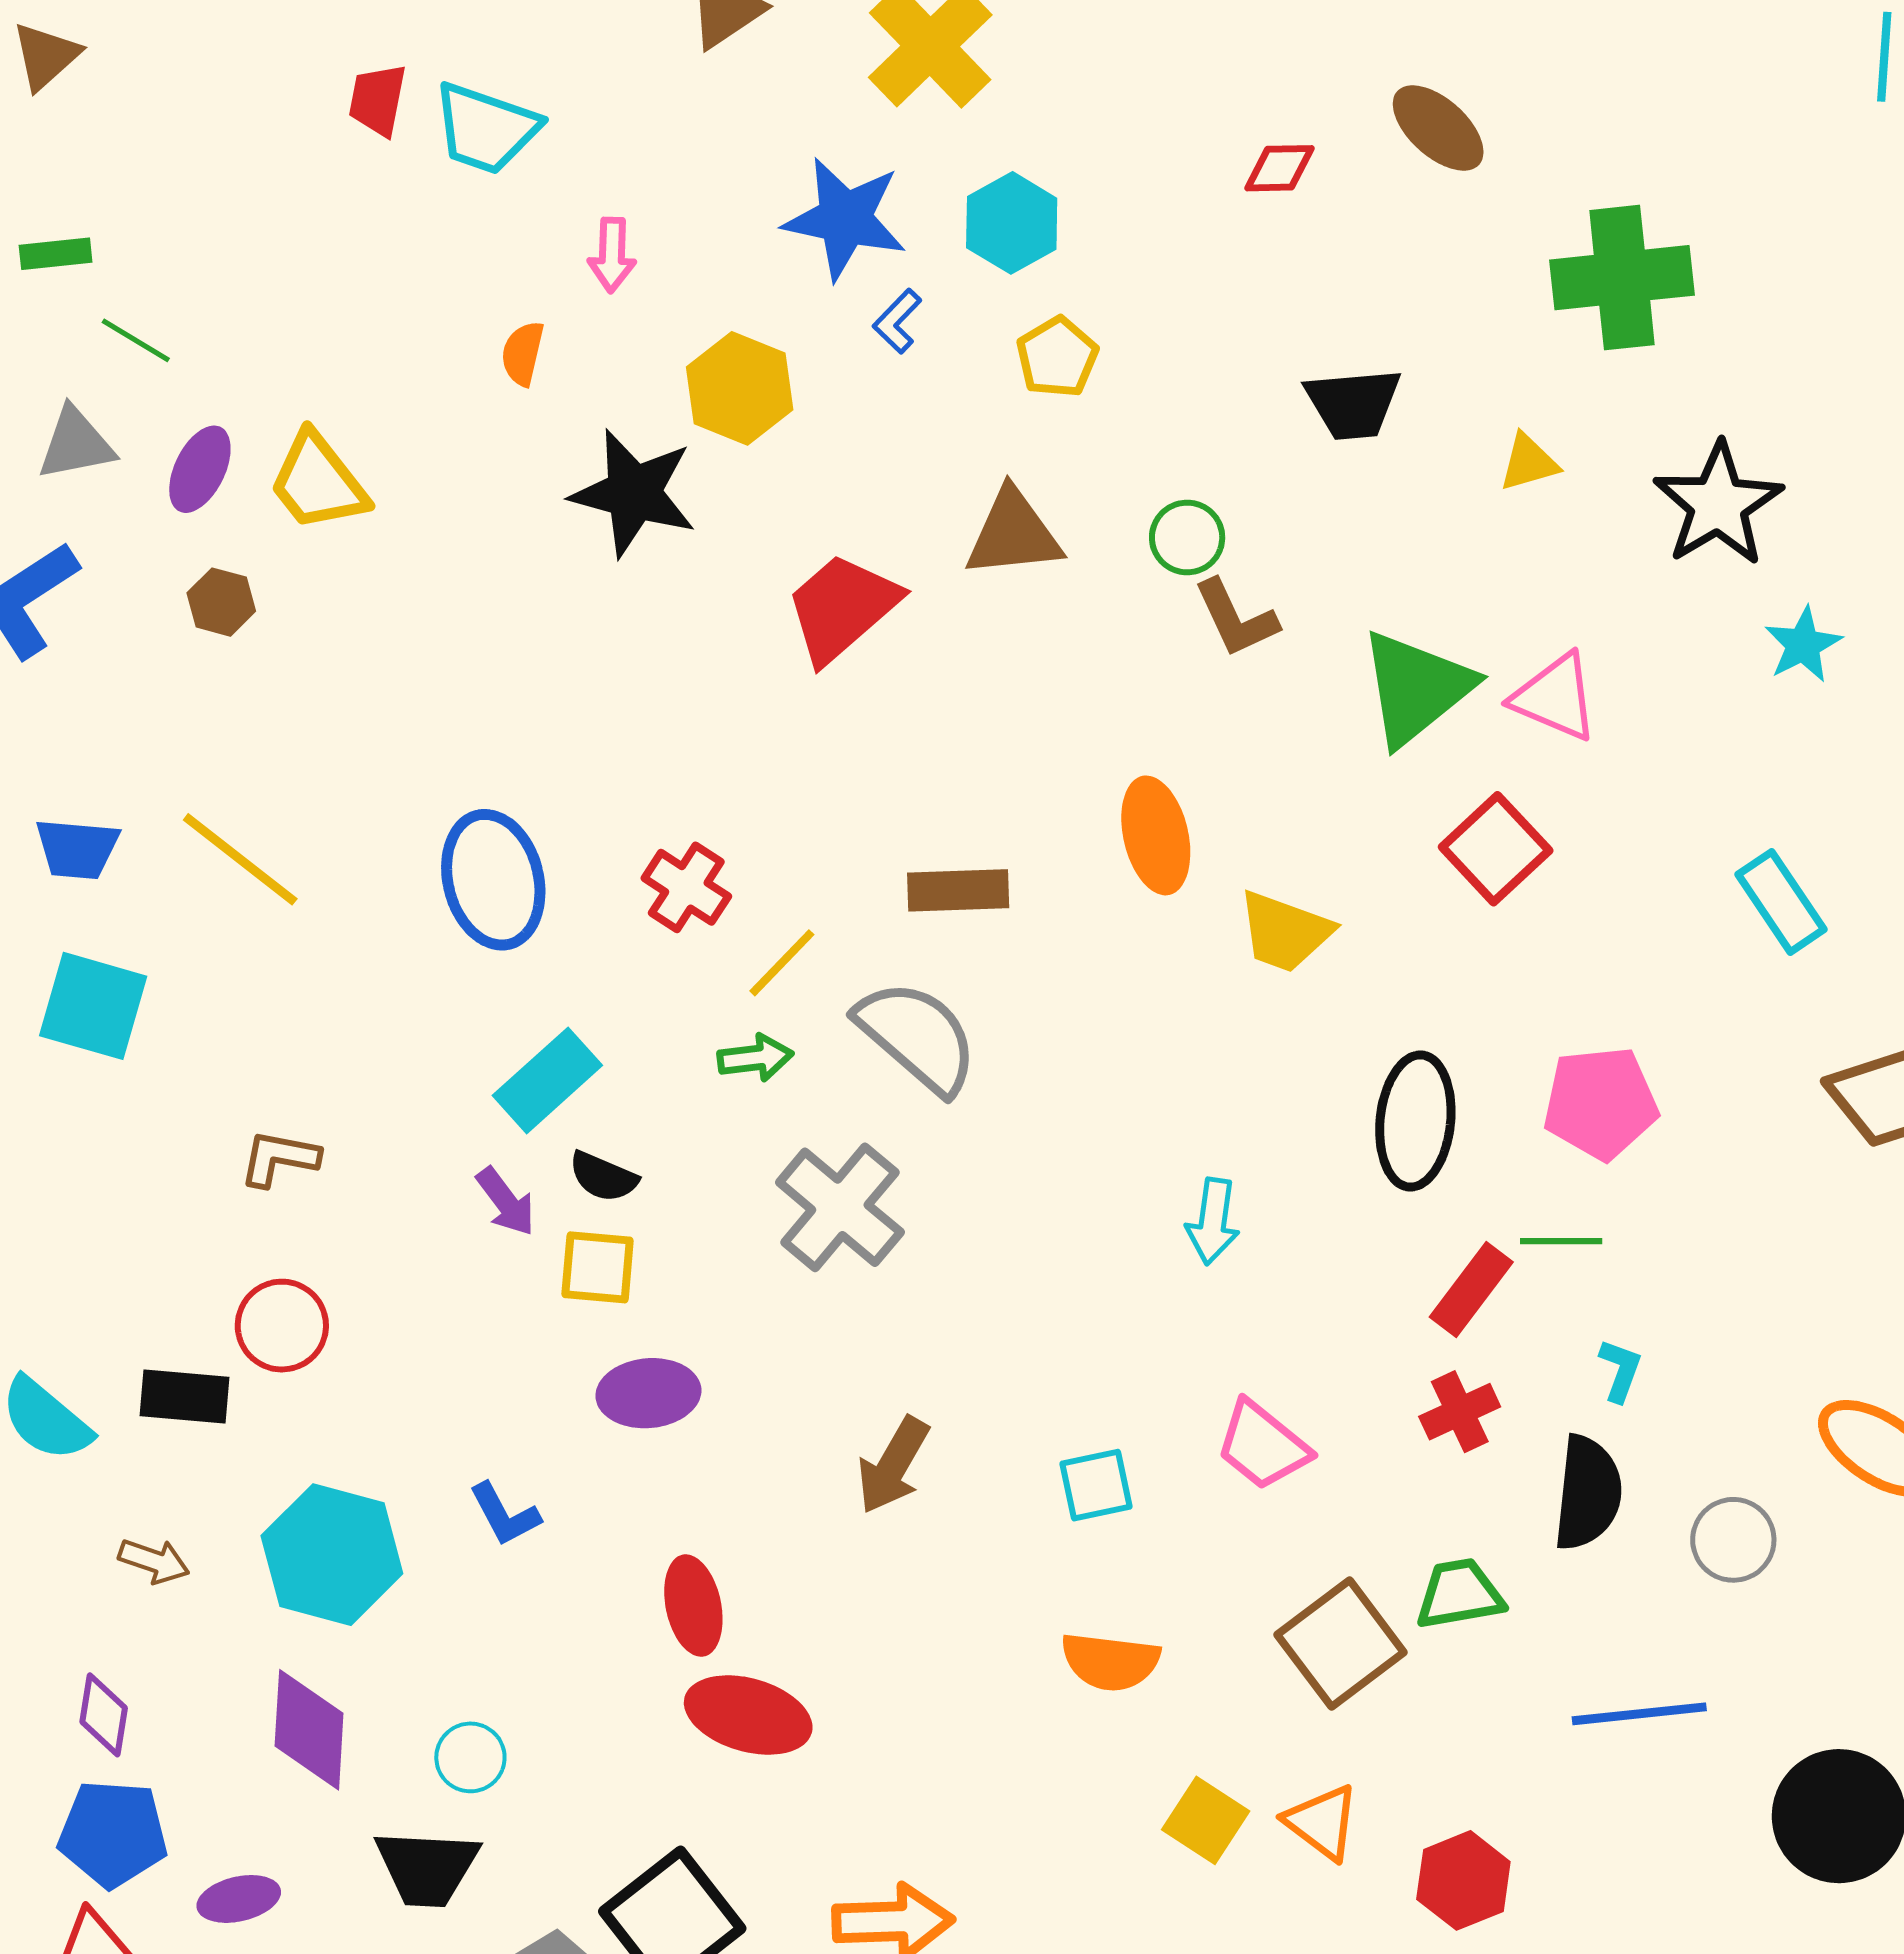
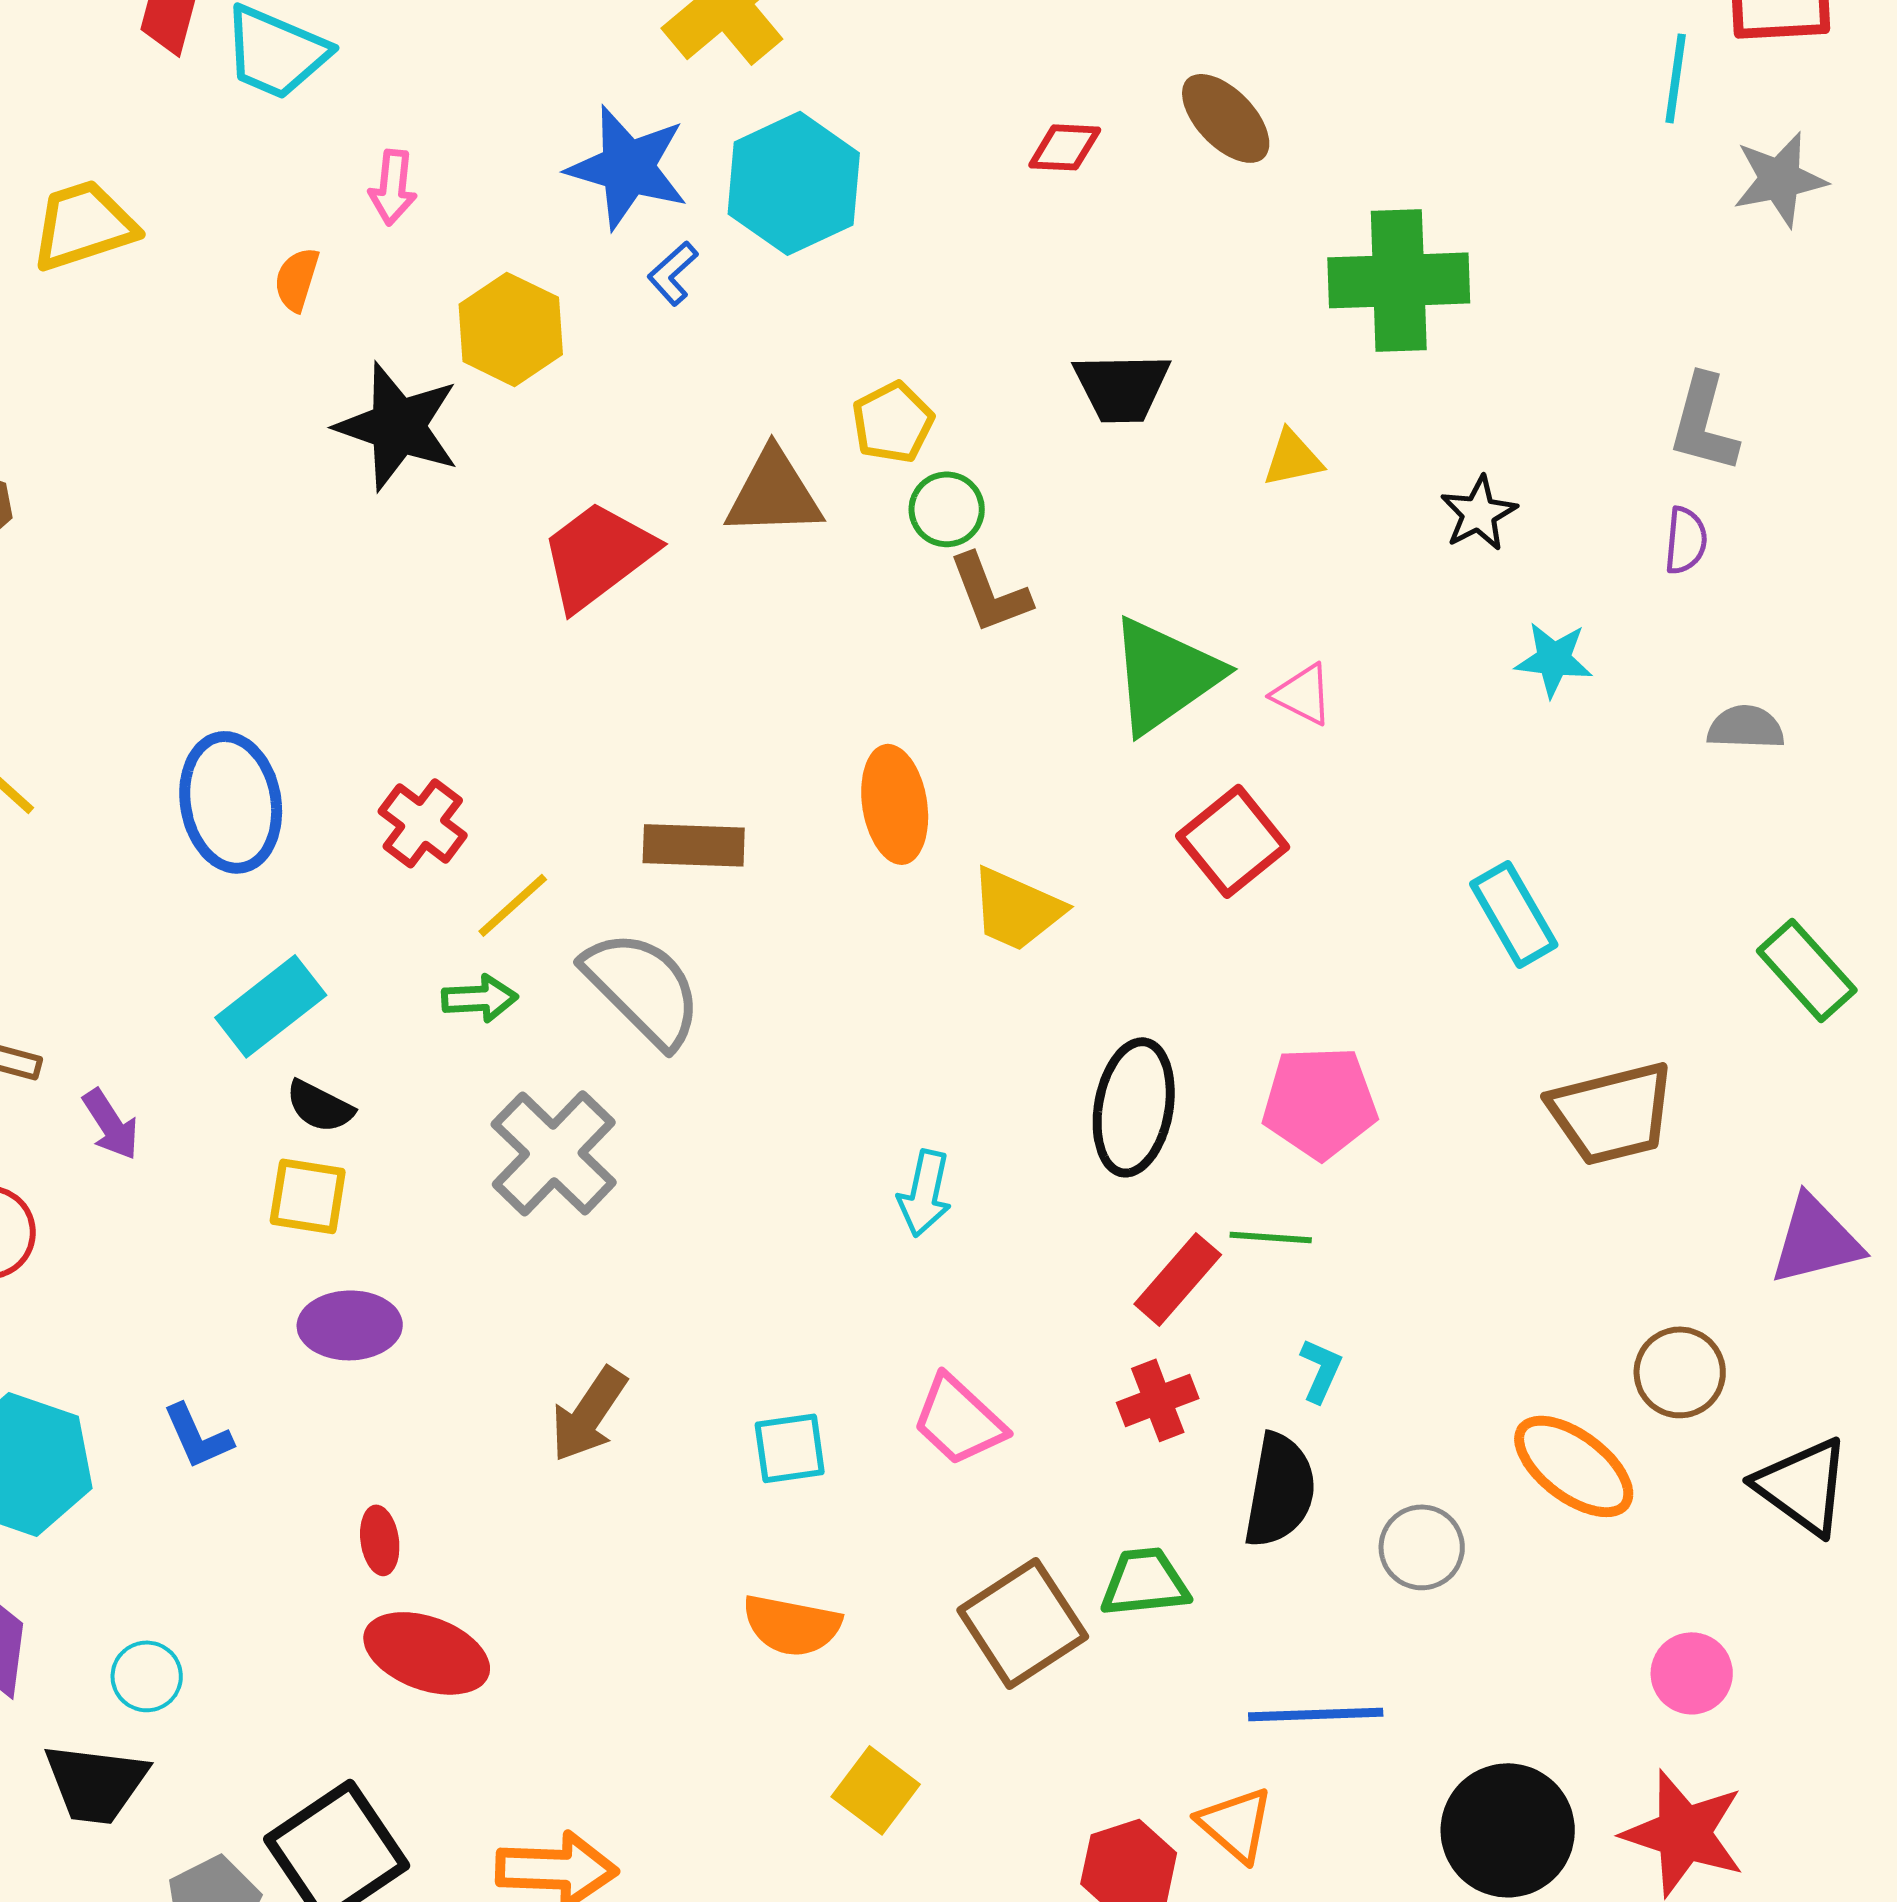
cyan hexagon: (1012, 223) -> (794, 183), size x1.4
yellow pentagon: (1057, 357) -> (893, 422), moved
yellow trapezoid: (318, 482) -> (84, 225), moved, turned 106
black star: (1718, 504) -> (1479, 513), size x0.6
cyan star: (1803, 645) -> (1554, 659), turned 30
pink triangle: (1555, 697) -> (1303, 694), size x0.7
purple arrow: (506, 1202) -> (111, 1124), moved
red ellipse: (693, 1606) -> (380, 1540), size x0.7
orange triangle: (1322, 1822) -> (1236, 1824), moved

